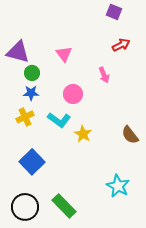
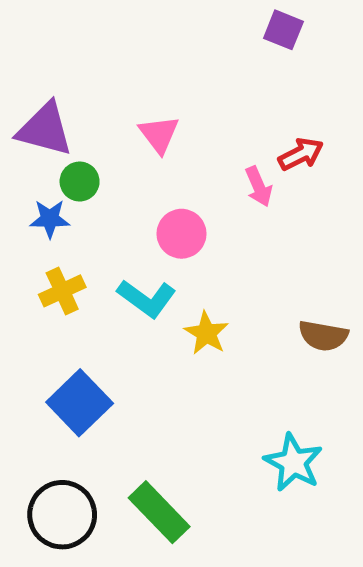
red arrow: (121, 45) -> (301, 154), moved
blue star: (31, 93) -> (50, 219), moved
brown semicircle: (130, 135) -> (323, 336), turned -42

